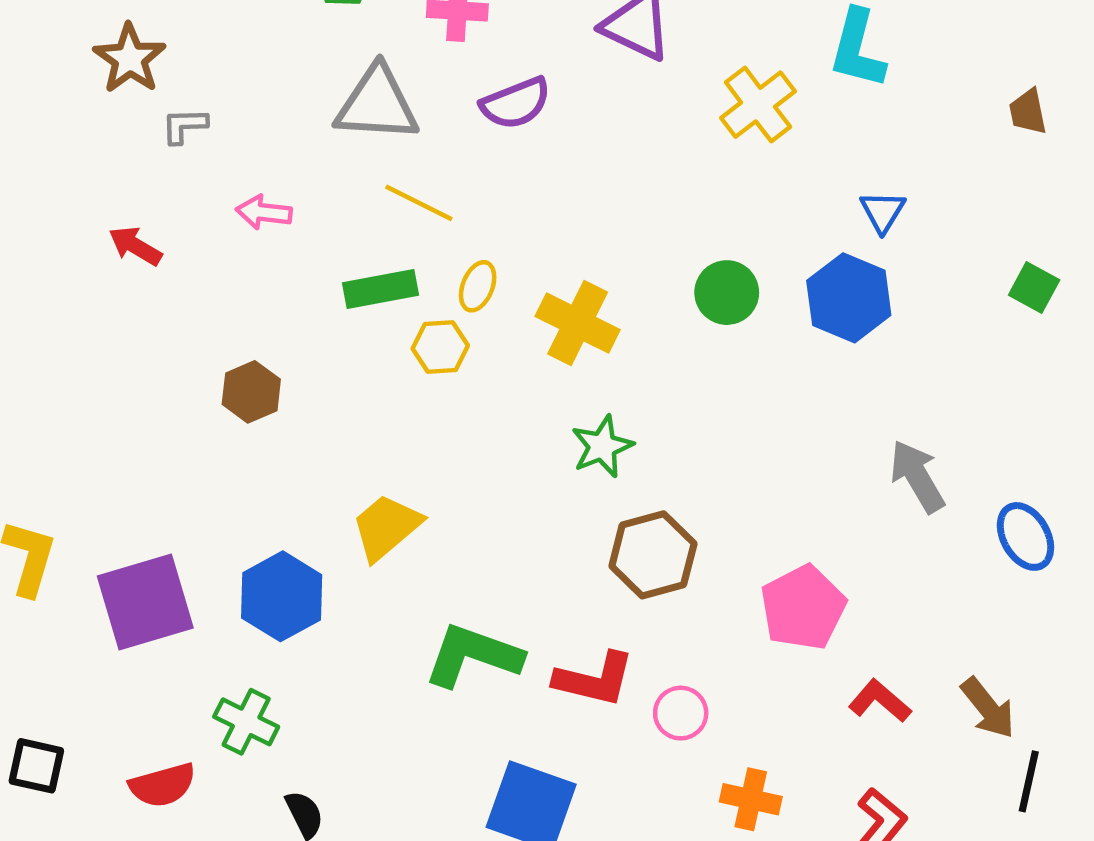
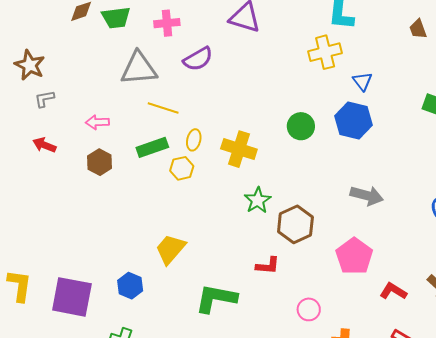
yellow cross: (758, 105) -> (325, 52), moved, turned 32
gray L-shape: (184, 126) -> (44, 99), moved
brown hexagon: (251, 392) -> (100, 162), moved
gray arrow: (917, 476) -> (367, 196), moved, turned 144
brown hexagon: (653, 555) -> (295, 224), moved
blue hexagon: (282, 596) -> (130, 286), size x0.7
purple square: (145, 602) -> (72, 297), turned 36
red L-shape: (594, 679) -> (268, 266), moved, size x0.7

